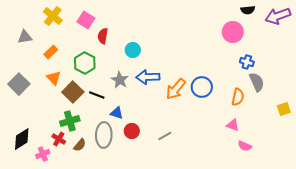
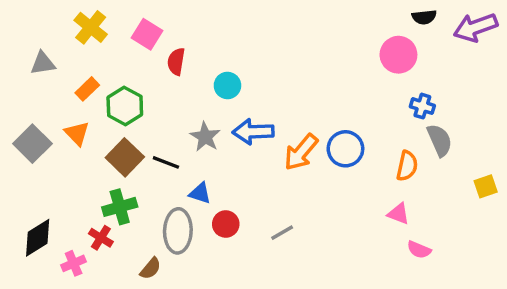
green hexagon: (85, 63) -> (125, 106), moved
orange triangle: (54, 78) -> (77, 133), moved
brown semicircle: (80, 145) -> (150, 268), moved

